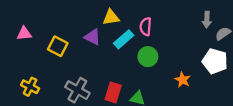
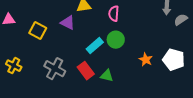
cyan rectangle: (124, 39) -> (95, 46), moved
white pentagon: (215, 61) -> (174, 60), moved
red rectangle: (113, 92) -> (86, 71), turned -54

